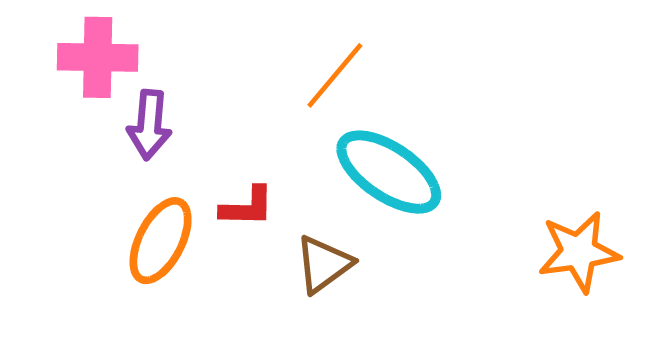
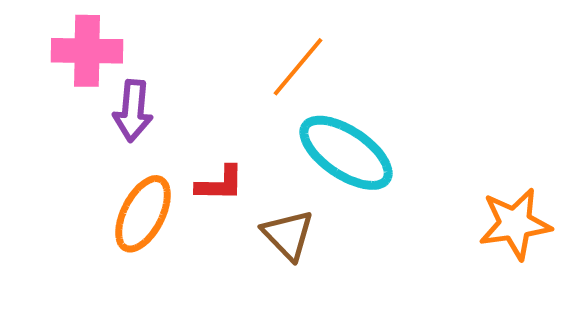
brown triangle: (324, 264) -> (288, 235), turned -38

